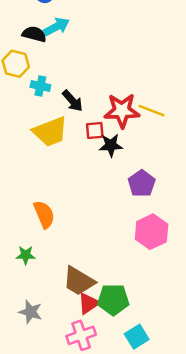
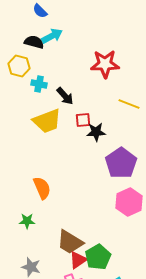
red star: (122, 111) -> (105, 64), moved
purple pentagon: (142, 184) -> (121, 163), size x1.4
green pentagon: (113, 300) -> (98, 257), turned -30

